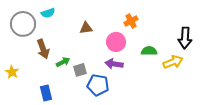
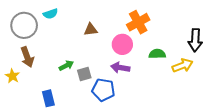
orange cross: (131, 21) -> (138, 22), size x1.5
brown arrow: (43, 49) -> (27, 57), moved

